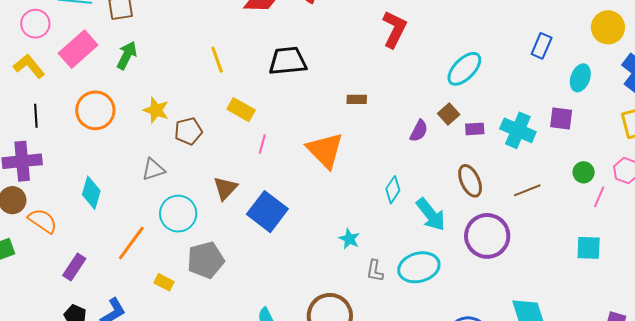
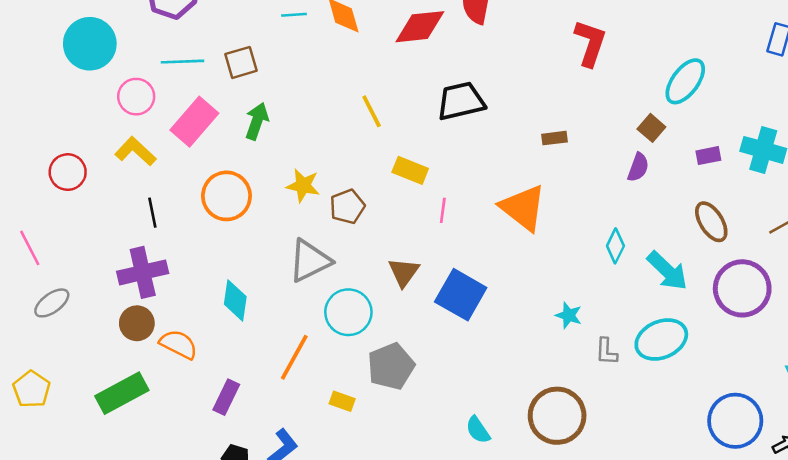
brown square: (449, 114) -> (651, 128), moved
gray triangle: (153, 169) -> (310, 261), size x1.5

